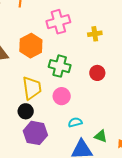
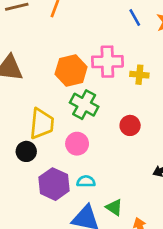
pink cross: (58, 22) -> (107, 62), moved
orange hexagon: (31, 46) -> (71, 71), moved
purple hexagon: (35, 133) -> (54, 184), moved

